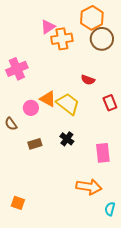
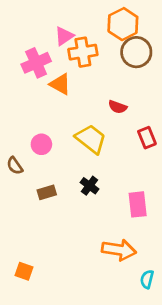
pink cross: (17, 69) -> (36, 63), moved
orange triangle: (48, 99) -> (60, 84), moved

